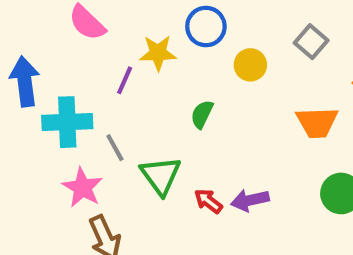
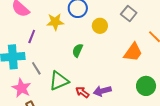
purple line: (125, 80) -> (32, 37), moved
orange trapezoid: (317, 122) -> (133, 52), turned -50
green triangle: (161, 176) -> (59, 81), turned 45

